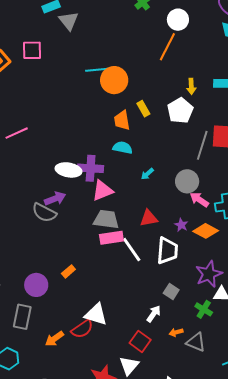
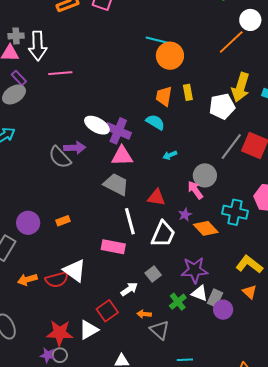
yellow arrow: (191, 86) -> (241, 87), size x1.8
pink arrow: (199, 200) -> (195, 190), moved
pink rectangle: (111, 238) -> (113, 247), moved

